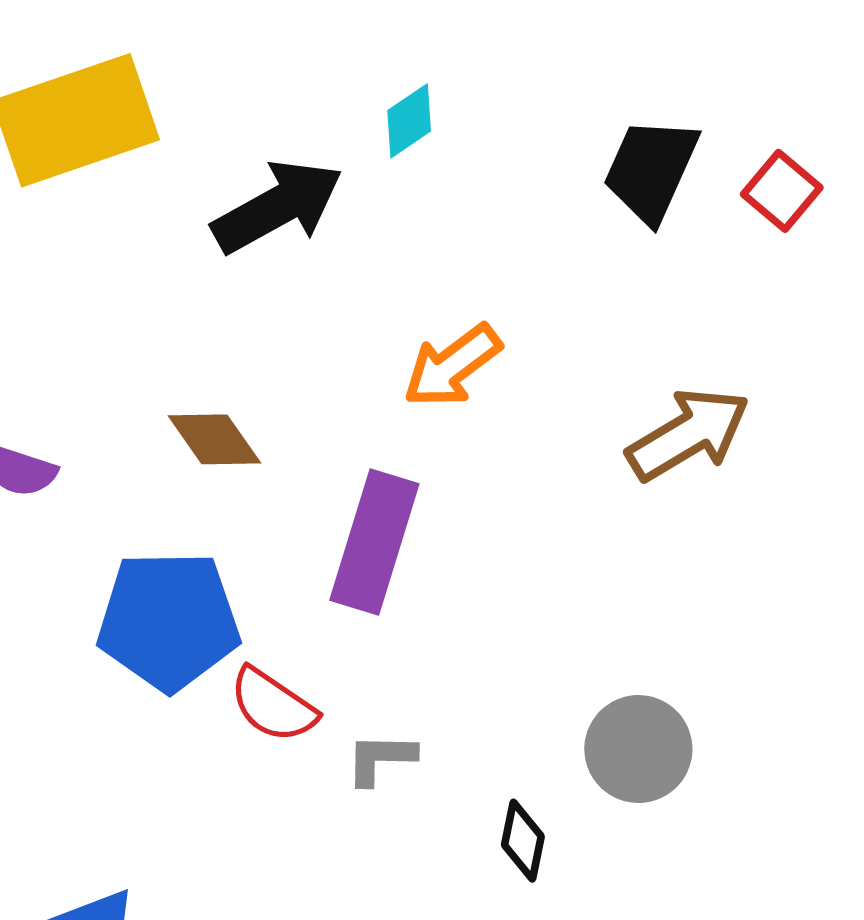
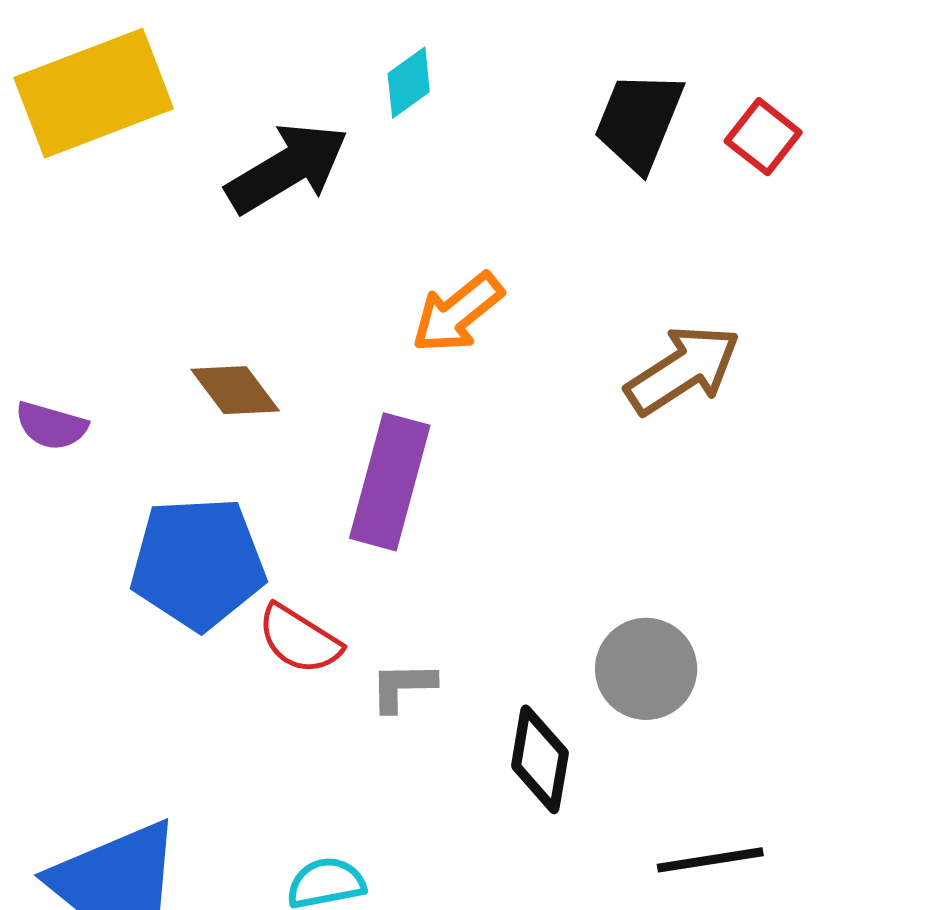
black diamond: (523, 841) -> (540, 759), size x1.4

